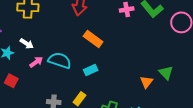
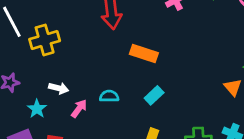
cyan semicircle: (60, 60) -> (109, 96), size x0.6

